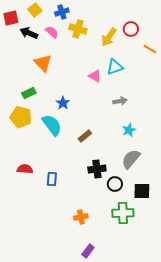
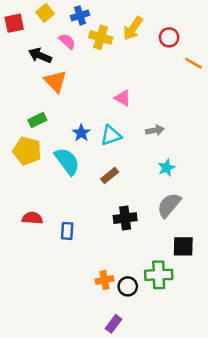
black arrow: (29, 33) -> (40, 55), moved
yellow arrow: (109, 37) -> (133, 28), moved
cyan triangle: (115, 67) -> (111, 135), moved
black circle: (115, 184) -> (128, 286), moved

